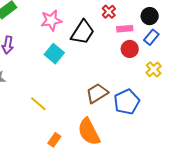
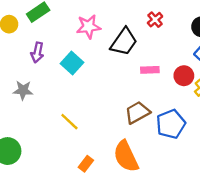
pink rectangle: (125, 29) -> (150, 70), moved
red circle: (130, 49) -> (184, 76), moved
cyan square: (54, 54) -> (72, 63), moved

